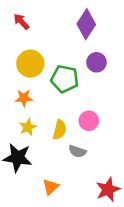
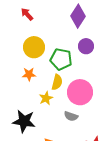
pink circle: (89, 121) -> (80, 92), size x1.6
yellow star: (28, 127) -> (46, 98), moved
yellow semicircle: (60, 130) -> (57, 82), moved

